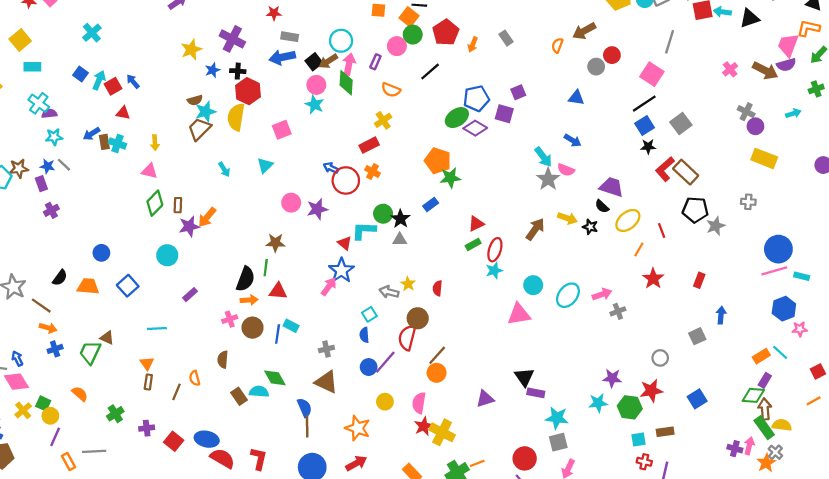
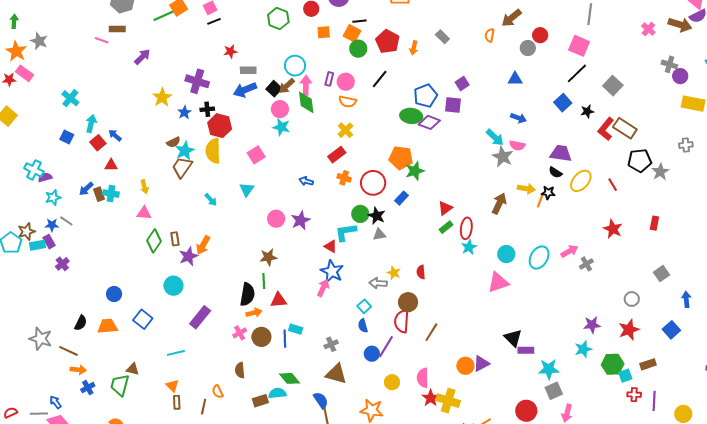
pink circle: (397, 46) -> (346, 82), moved
cyan rectangle: (32, 67) -> (37, 245), moved
cyan arrow: (99, 80) -> (91, 124), moved
green ellipse: (457, 118) -> (411, 116), turned 50
blue square: (645, 126) -> (563, 103), moved
red circle: (346, 180) -> (373, 183), moved
orange line: (639, 249) -> (540, 201), moved
purple rectangle: (190, 295) -> (200, 317), size x1.6
blue arrow: (721, 315) -> (686, 299), moved
orange circle: (437, 373) -> (465, 366), moved
brown rectangle: (239, 396) -> (260, 401), turned -63
green hexagon: (630, 407) -> (613, 364), moved

